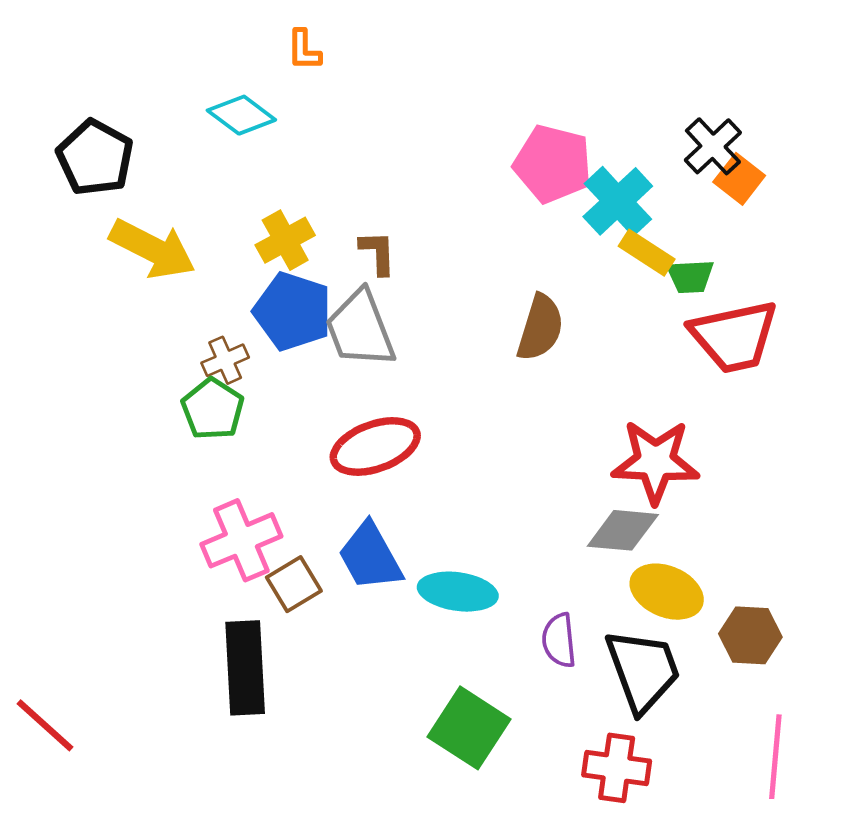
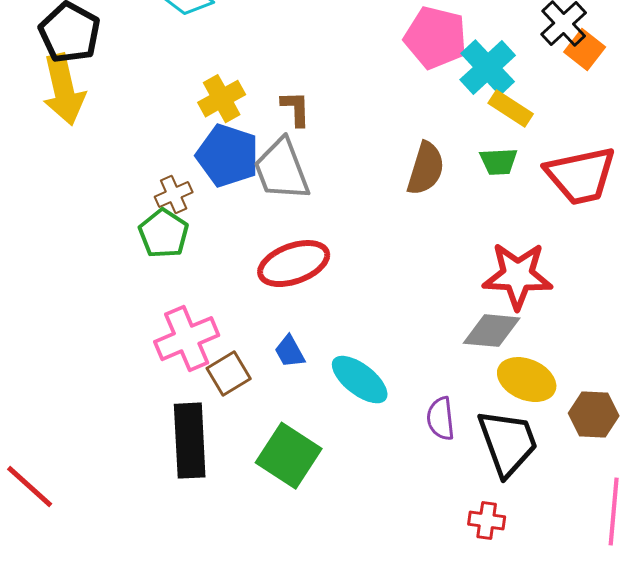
yellow arrow: (153, 249) -> (64, 90), moved, turned 50
green trapezoid: (690, 276) -> (499, 162), moved
blue trapezoid: (370, 557) -> (290, 352), size x0.6
cyan ellipse: (458, 592) -> (360, 380), turned 30
green square: (469, 728) -> (289, 456), moved
red cross: (617, 768) -> (487, 521), size x0.7

